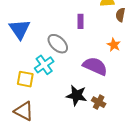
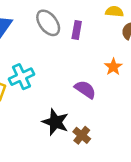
gray ellipse: (58, 44) -> (48, 23), moved
purple semicircle: (95, 66) -> (85, 89), size x0.7

